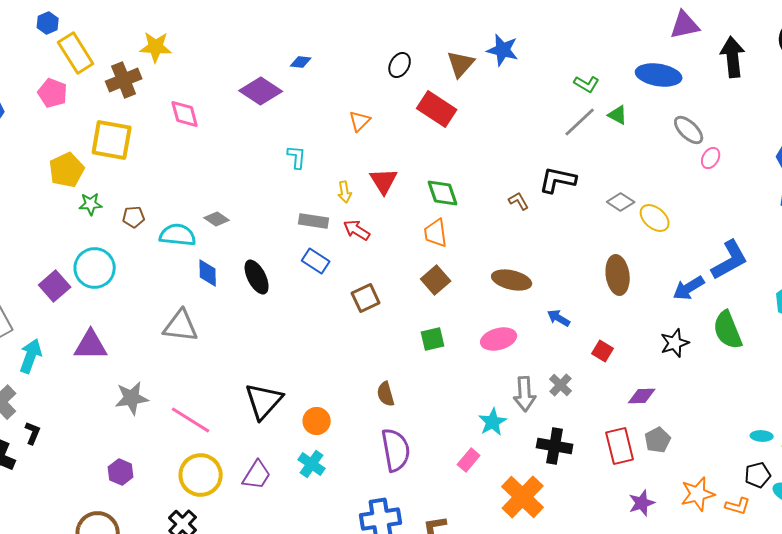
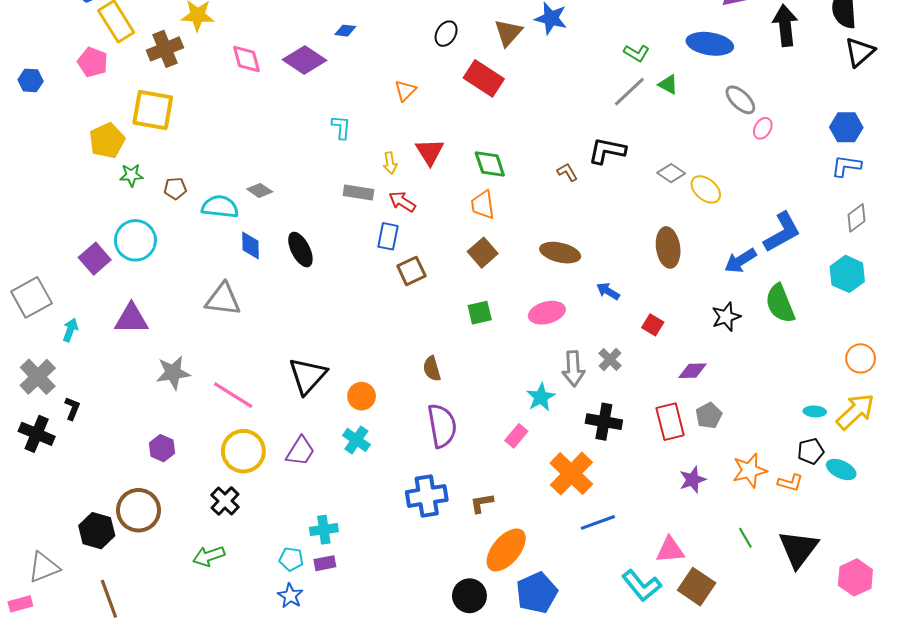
pink diamond: (185, 114) -> (246, 59), moved
blue rectangle: (316, 261) -> (388, 236), moved, turned 68
cyan arrow: (31, 356) -> (70, 330), size x0.7

